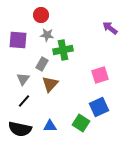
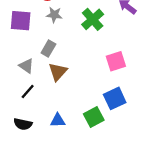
green cross: (63, 50) -> (93, 19), moved, turned -30
gray triangle: (23, 79) -> (26, 66), turned -32
green square: (81, 123) -> (94, 117), turned 30
black semicircle: (20, 129) -> (23, 124), size x0.7

